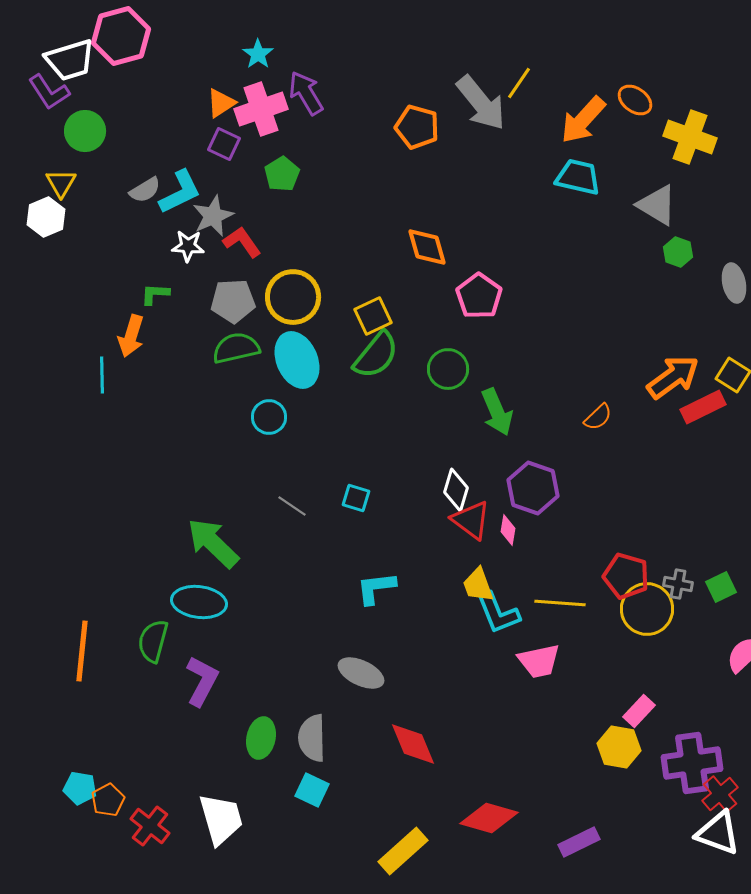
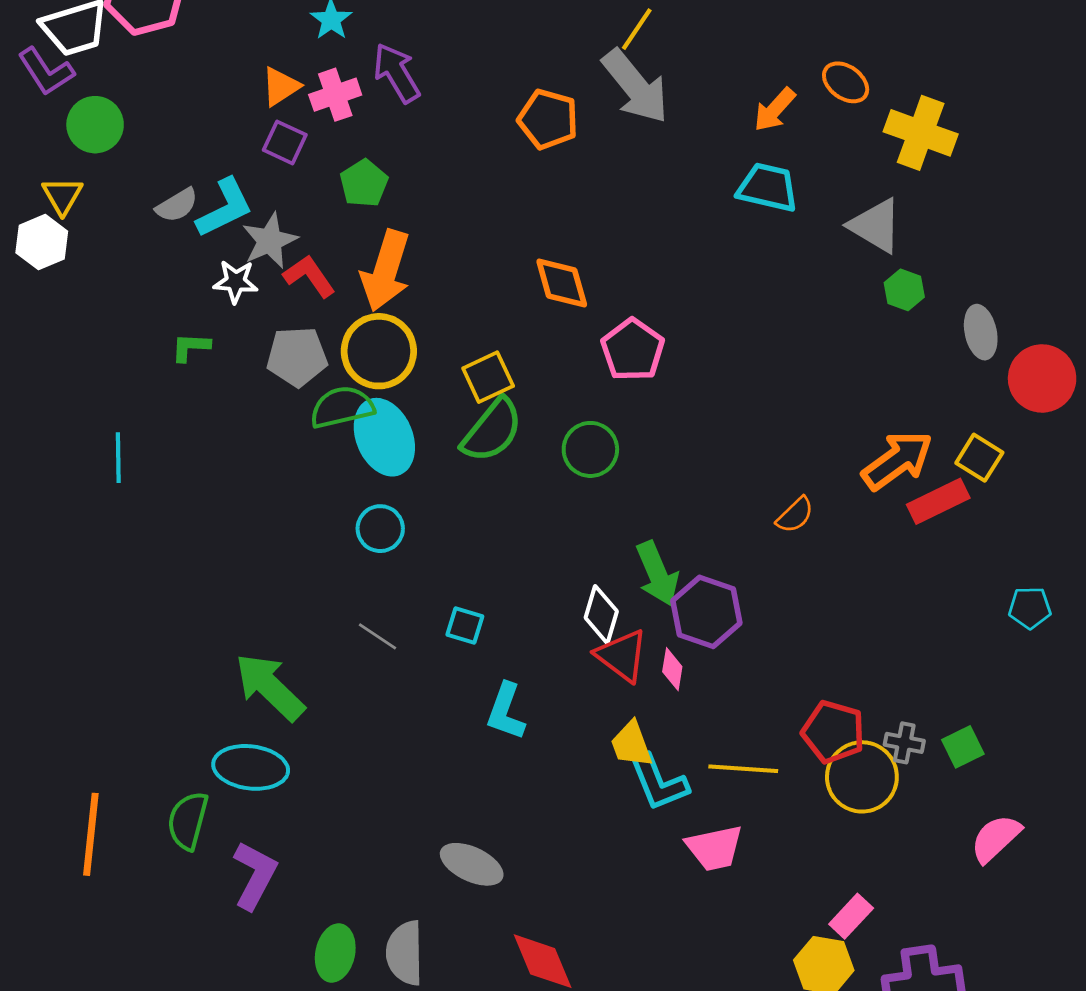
yellow line: (519, 83) -> (637, 29), moved
pink cross: (261, 109) -> (335, 95), size x0.7
orange arrow: (583, 120) -> (775, 110), size x0.7
orange arrow: (131, 336) -> (386, 271), moved, size x1.4
green semicircle: (236, 348) -> (342, 407), moved
green arrow: (497, 412) -> (657, 574), moved
cyan circle: (269, 417) -> (380, 529), moved
cyan L-shape: (376, 588) -> (506, 711), moved, turned -63

